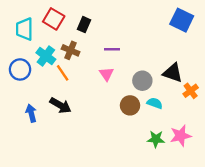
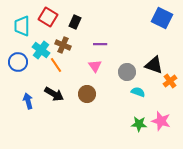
brown circle: (130, 105) -> (87, 94), moved
pink star: (181, 136) -> (161, 121), turned 30

